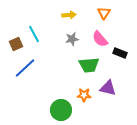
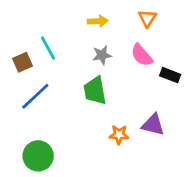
green trapezoid: (89, 65) -> (95, 91), moved, turned 85
green circle: (61, 110) -> (38, 156), moved

